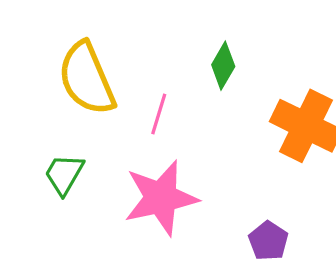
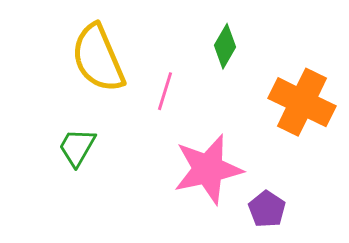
pink star: (161, 198) -> (208, 169), moved

